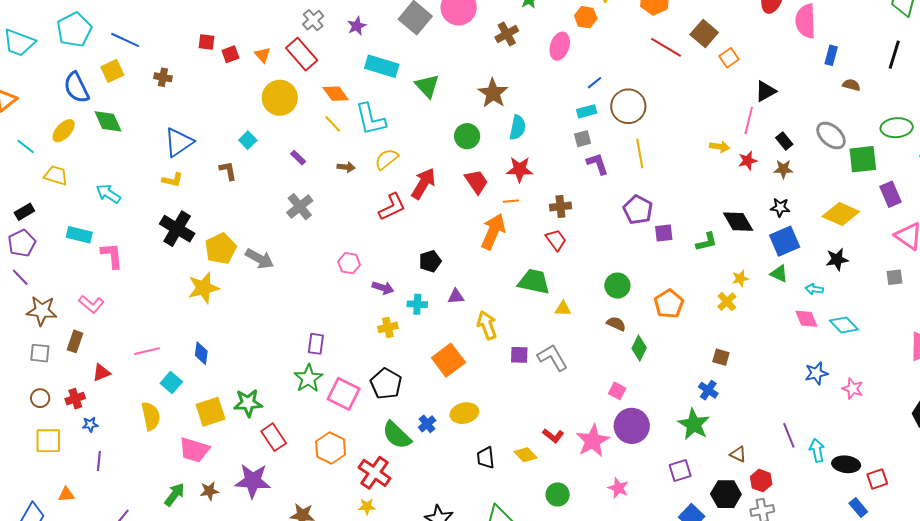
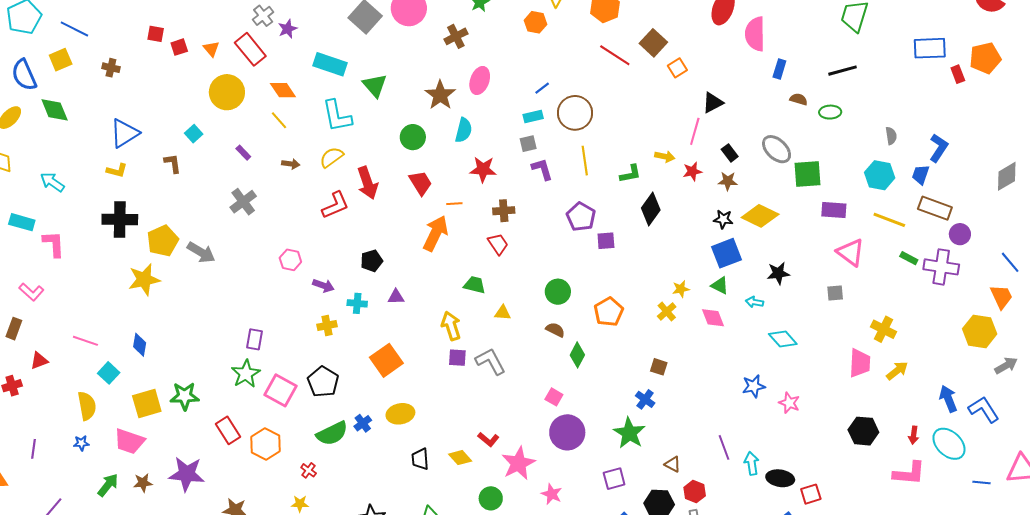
purple star: (357, 26) -> (288, 29), moved
pink ellipse: (560, 46) -> (480, 81), moved
black line: (894, 55) -> (843, 71), turned 56
cyan L-shape: (371, 119) -> (337, 116), moved
green ellipse: (897, 128) -> (830, 112), moved, size x0.7
red star: (520, 169) -> (483, 169), moved
red arrow: (423, 183) -> (368, 183), turned 128
purple rectangle: (890, 194) -> (834, 210), turned -65
yellow diamond: (841, 214) -> (760, 216), moved
black diamond: (738, 222) -> (651, 209), moved, turned 64
black cross: (177, 229) -> (120, 219), turned -32
green L-shape: (706, 242) -> (630, 174), moved
green trapezoid: (534, 282) -> (475, 285), size x0.7
pink diamond: (806, 319) -> (713, 318), moved
yellow arrow: (487, 325) -> (451, 326), moved
pink line: (147, 351) -> (85, 341), turned 30
blue star: (90, 425) -> (81, 443), moved
green semicircle: (397, 435) -> (332, 433), turned -72
red rectangle: (274, 437) -> (228, 430), moved
pink star: (593, 441) -> (518, 463), moved
red cross: (374, 473) -> (309, 470), size x0.5

